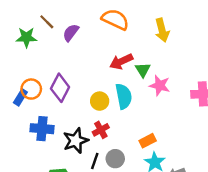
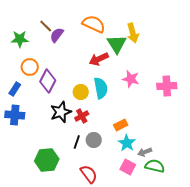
brown line: (47, 22) -> (46, 26), moved
green triangle: (143, 70) -> (117, 44), moved, size x1.5
orange circle: (31, 89) -> (30, 67), moved
blue cross: (42, 129) -> (15, 115), moved
black star: (76, 141) -> (61, 112), moved

